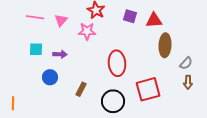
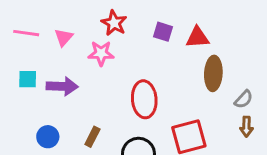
purple arrow: (60, 54) -> (62, 86), size x1.5
blue circle: (50, 77) -> (48, 137), moved

